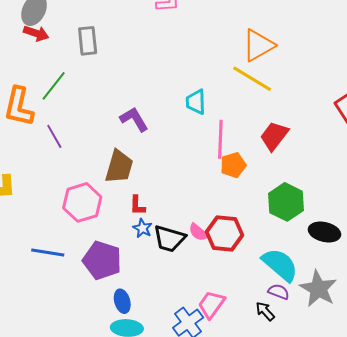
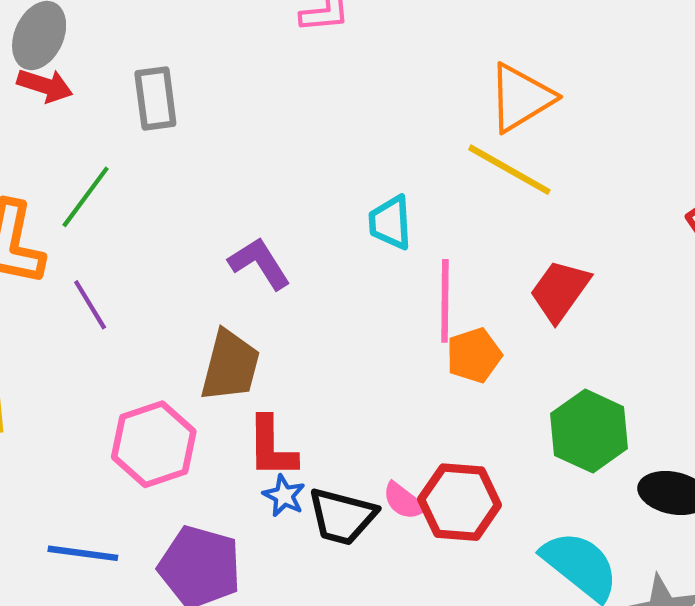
red L-shape: (137, 205) -> (272, 447), size x1.5

